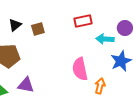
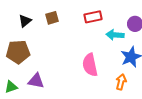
brown square: (38, 29) -> (52, 18), moved
orange arrow: (100, 86) -> (121, 82), moved

